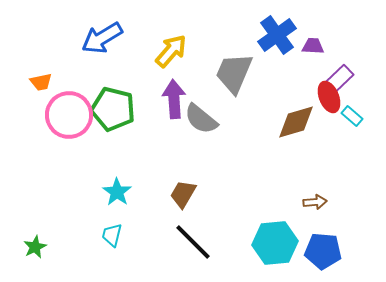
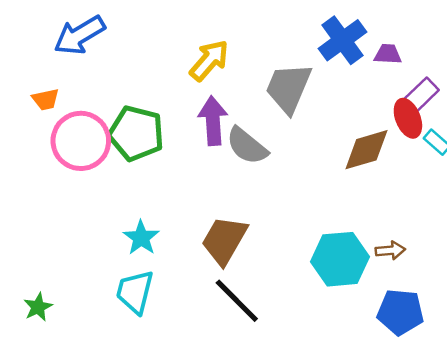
blue arrow: (102, 38) -> (80, 35), moved
brown trapezoid: (183, 194) -> (224, 240), size x1.4
cyan trapezoid: (112, 235) -> (135, 292), size x1.5
cyan hexagon: (275, 243) -> (340, 259), moved

